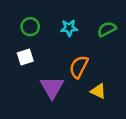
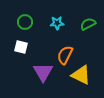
white square: (25, 57) -> (21, 47), turned 32
yellow triangle: (98, 91) -> (81, 75), size x1.5

